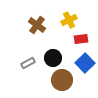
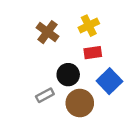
red rectangle: (81, 39) -> (93, 53), moved
gray rectangle: (28, 63) -> (45, 95), moved

